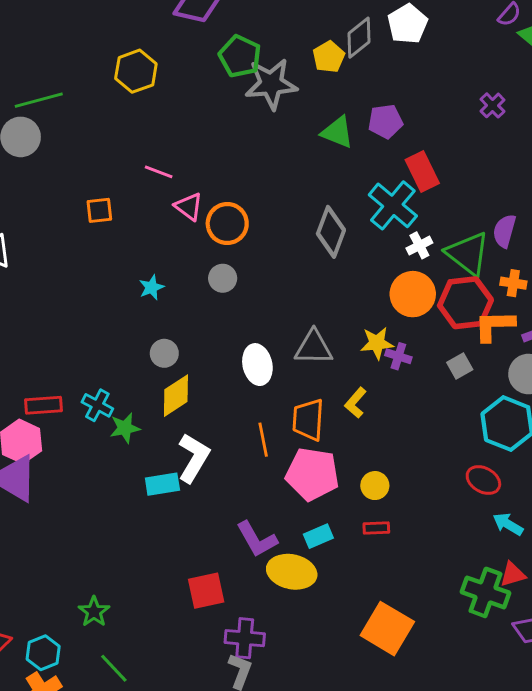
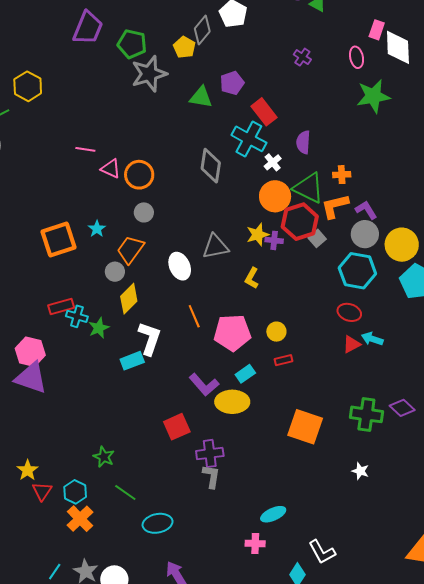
green pentagon: (240, 56) -> (132, 44), moved
yellow hexagon: (136, 71) -> (28, 86), moved
orange square: (99, 210) -> (59, 239), moved, size x1.8
purple semicircle: (504, 231) -> (303, 142), moved
green triangle: (468, 254) -> (309, 188), moved
red hexagon: (465, 303) -> (300, 222), moved
red rectangle: (44, 405) -> (61, 306), moved
orange trapezoid: (308, 420) -> (130, 250), moved, turned 44
red triangle: (513, 574) -> (352, 344), moved
green cross: (485, 592) -> (366, 414), moved

